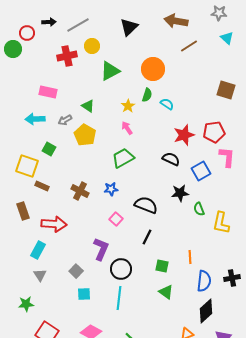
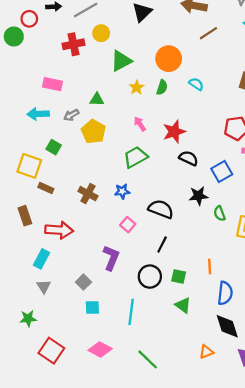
cyan semicircle: (167, 104) -> (196, 84), moved
green triangle: (88, 106) -> (97, 100), turned -32
yellow star: (128, 106) -> (137, 87), moved
red star: (184, 135) -> (174, 132), moved
black circle: (121, 269) -> (150, 277), moved
black diamond: (206, 311) -> (227, 326), turned -65

